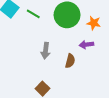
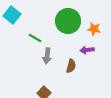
green line: (33, 14) -> (35, 38), moved

